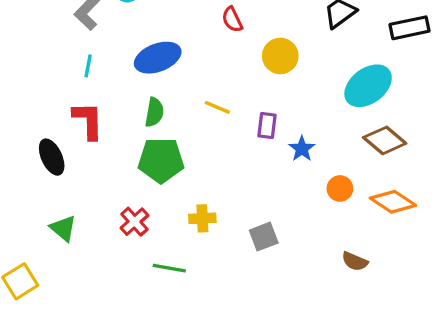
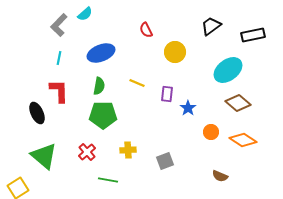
green triangle: (63, 228) -> (44, 156), size x1.6

